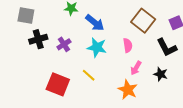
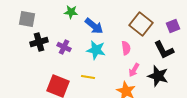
purple cross: (64, 44) -> (64, 47), turned -32
black star: (161, 74) -> (158, 76), size x1.5
yellow line: (89, 75) -> (88, 77), turned -32

